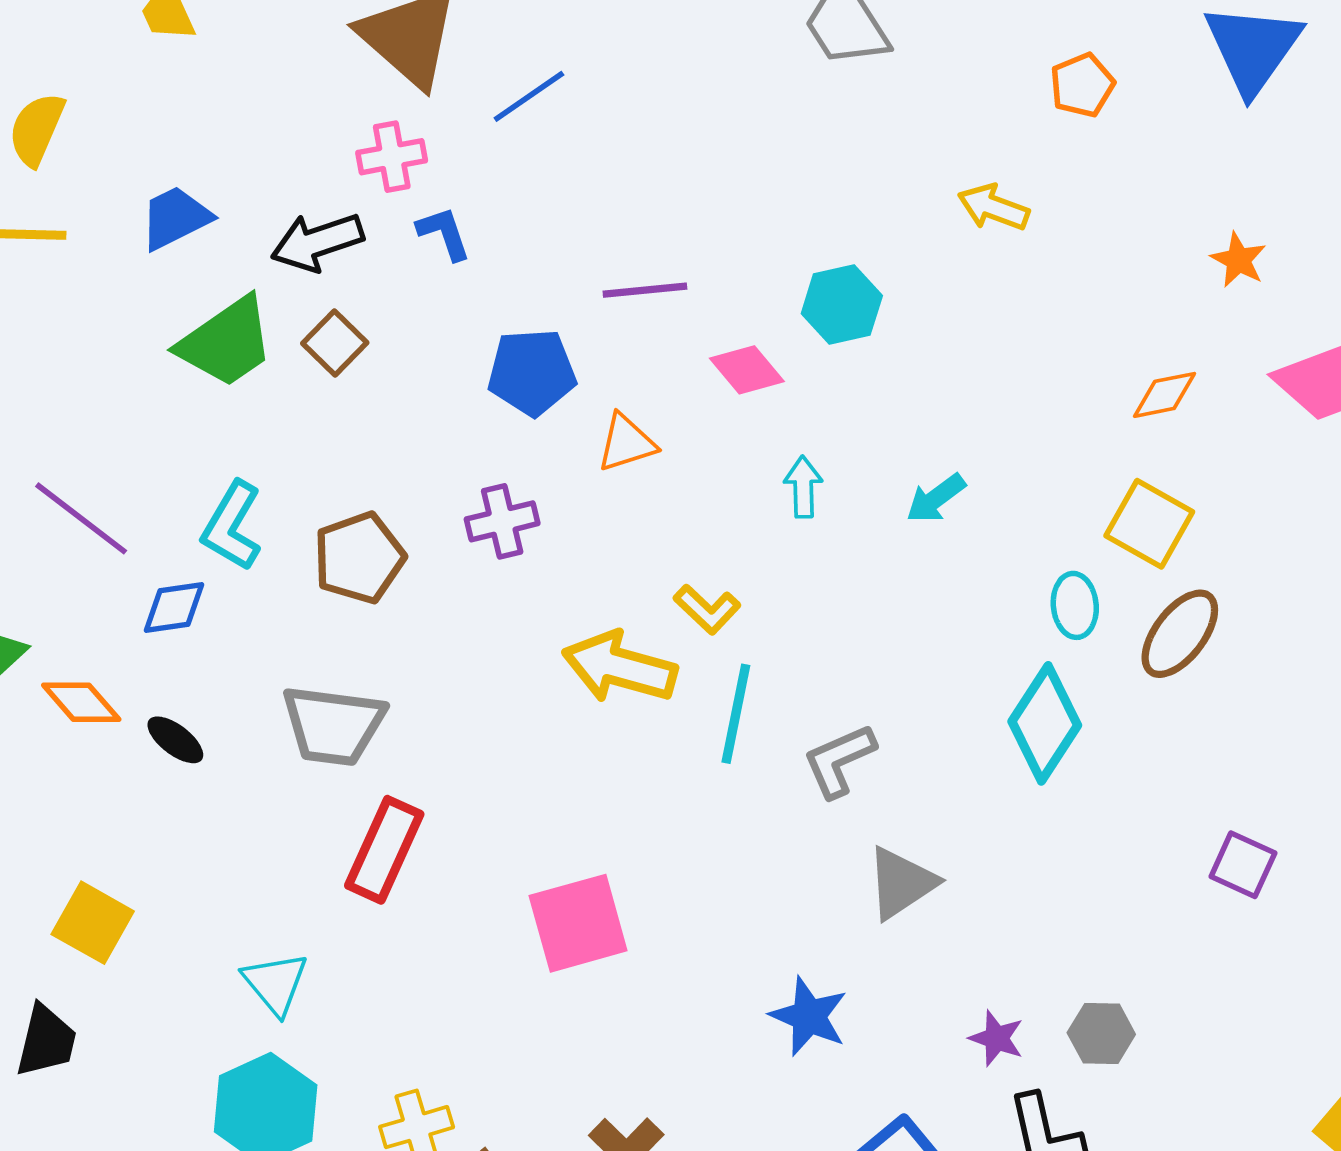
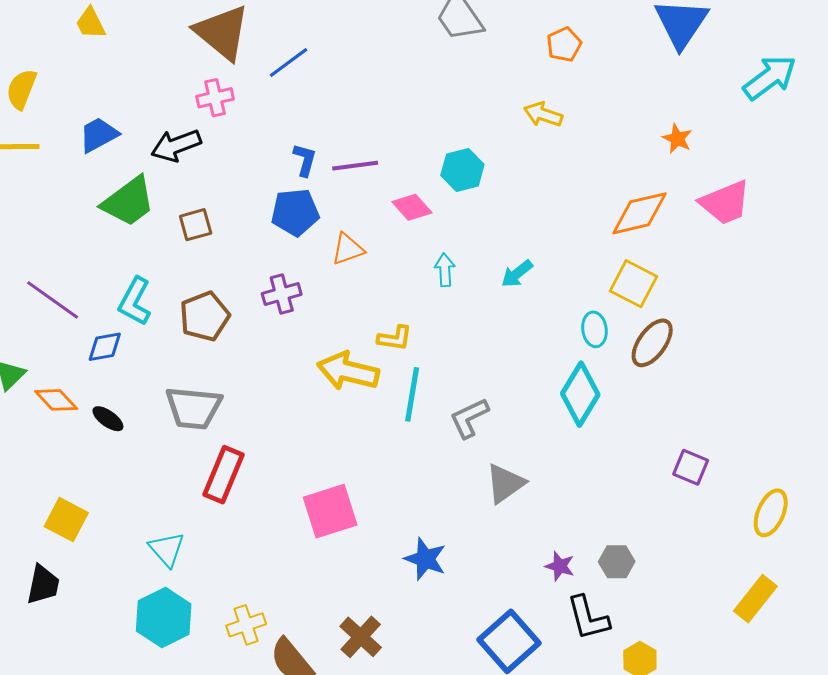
orange pentagon: (1082, 85) -> (564, 44), moved
blue L-shape: (444, 233) -> (305, 160), moved, turned 36
brown square: (335, 343) -> (196, 225), moved, turned 32
orange diamond: (1164, 395) -> (639, 213), size x1.6
yellow L-shape: (707, 609) -> (395, 338), turned -33
blue star: (809, 1016) -> (425, 559), moved

